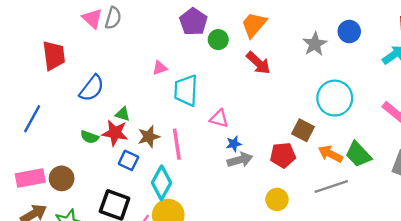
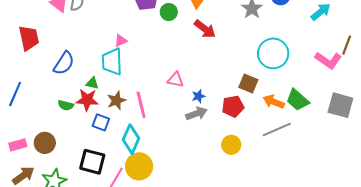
cyan trapezoid: (186, 90) -> (112, 62), moved
blue star: (234, 144) -> (198, 96), moved
pink rectangle: (30, 178) -> (18, 145), size x0.7

